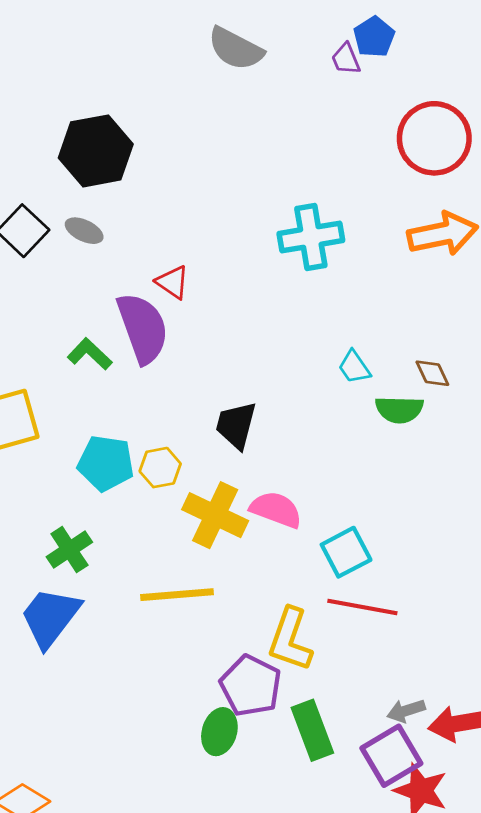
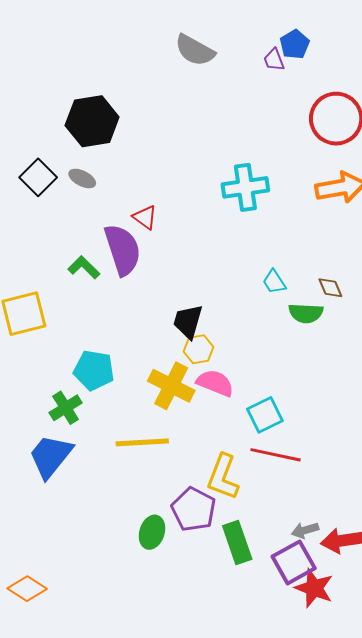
cyan pentagon: (106, 463) -> (94, 370), moved
yellow hexagon: (160, 468) -> (198, 349), moved
green ellipse: (219, 732) -> (152, 532), moved

